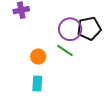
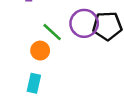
green line: (65, 50) -> (52, 32), moved

